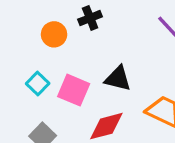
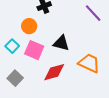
orange circle: (54, 34) -> (29, 26), moved

